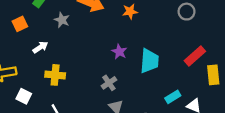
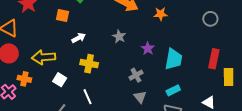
gray star: (62, 20) -> (119, 36), moved
orange square: (20, 24) -> (62, 15), turned 32
red rectangle: (195, 56) -> (214, 59), turned -42
cyan rectangle: (173, 97) -> (173, 90), moved

